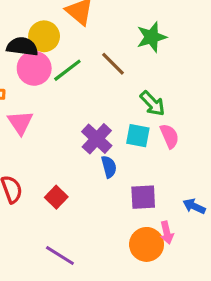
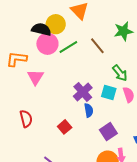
red square: (56, 197) -> (65, 127), moved
purple square: (143, 197) -> (108, 132), turned -36

